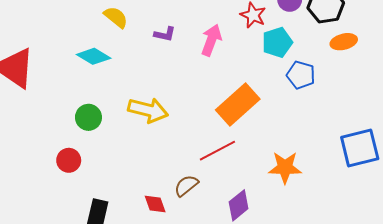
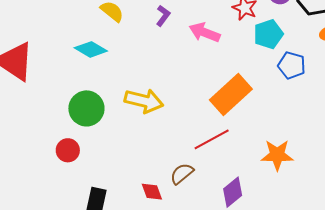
purple L-shape: (165, 34) -> (163, 16), moved, turned -65
pink arrow: (211, 40) -> (205, 32), turned -88
green circle: (88, 117) -> (86, 108), size x1.4

